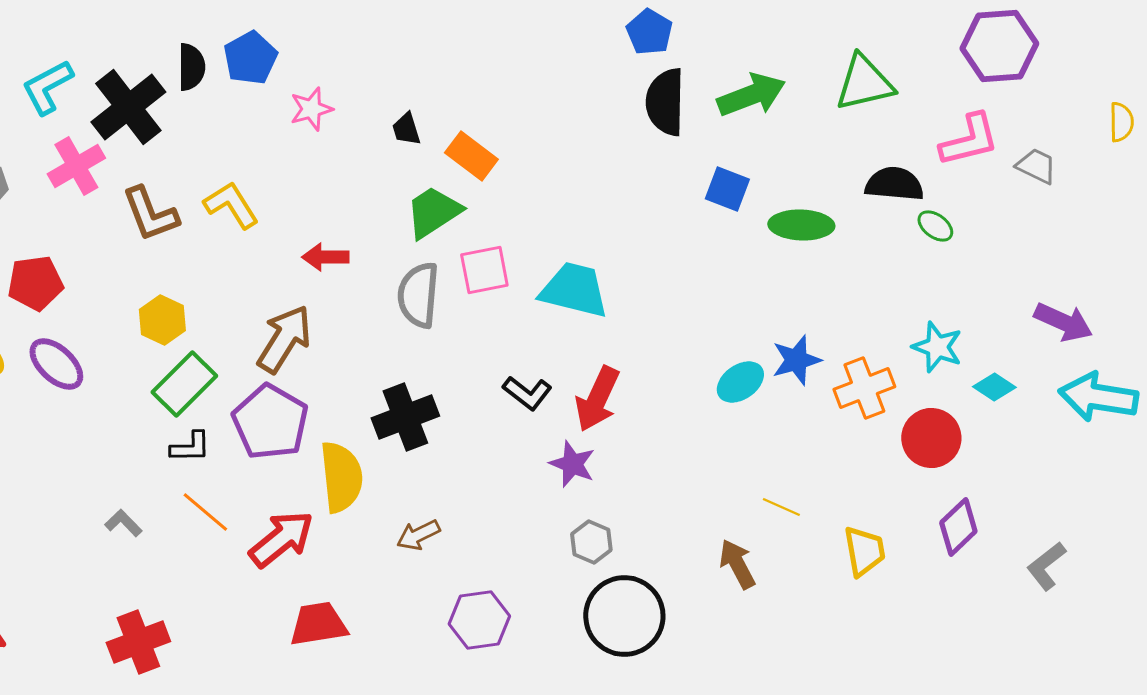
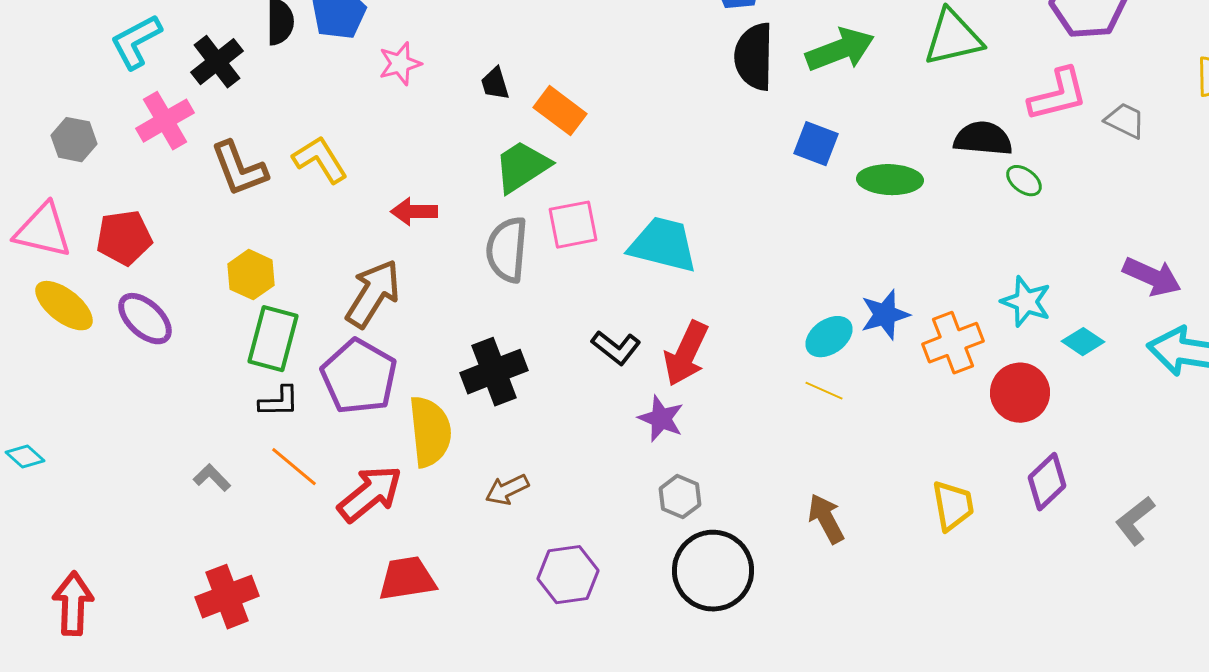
black cross: (128, 107) -> (217, 62), size x0.7
green rectangle: (184, 384) -> (273, 339), turned -30
yellow line: (781, 507) -> (824, 391), moved

